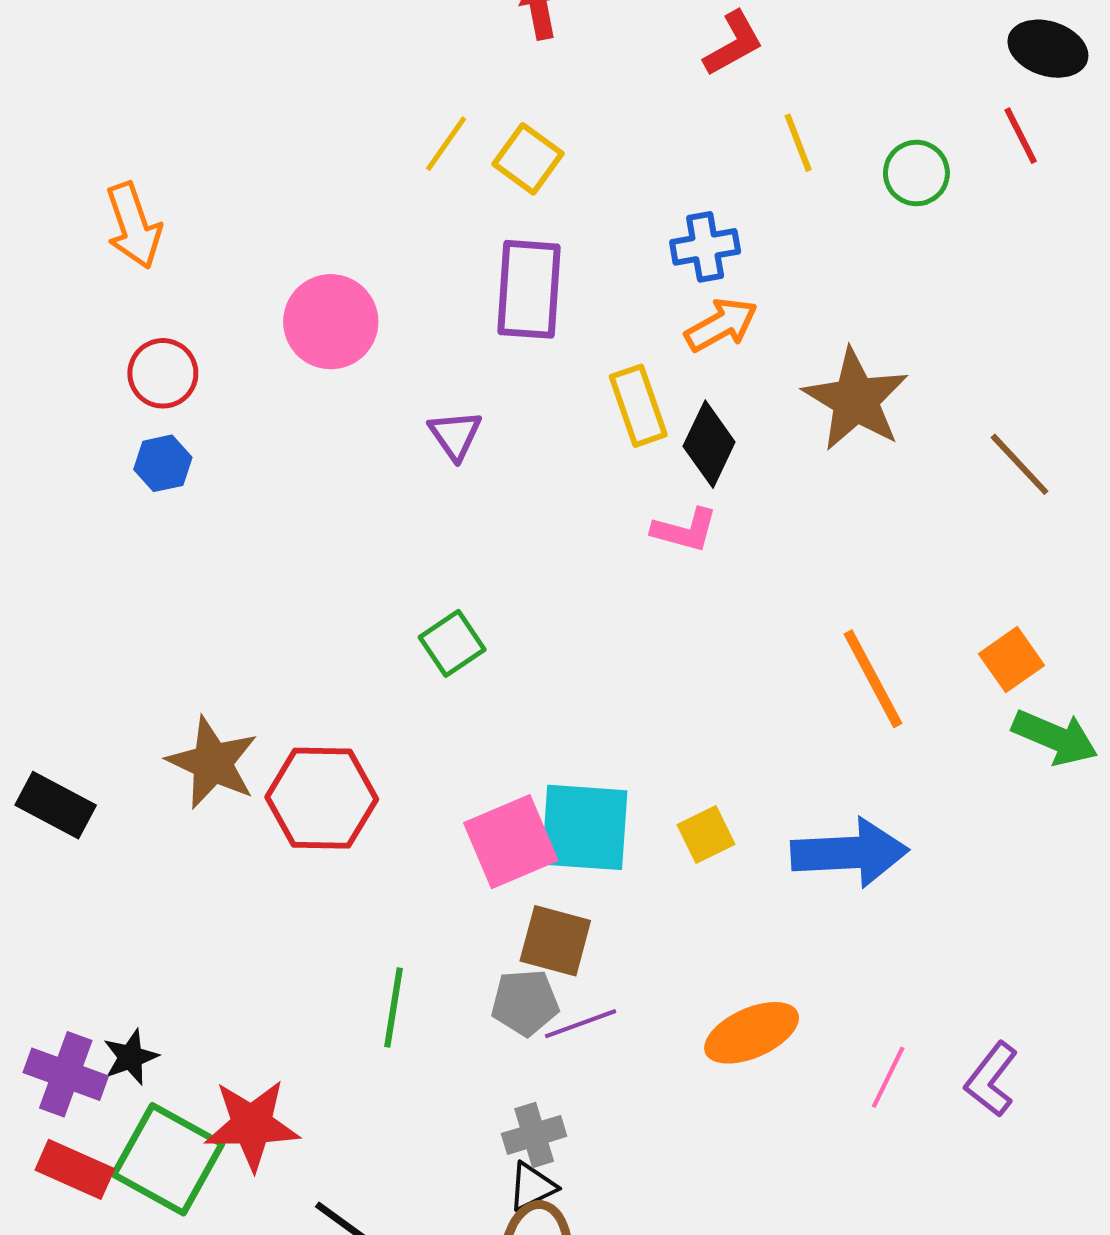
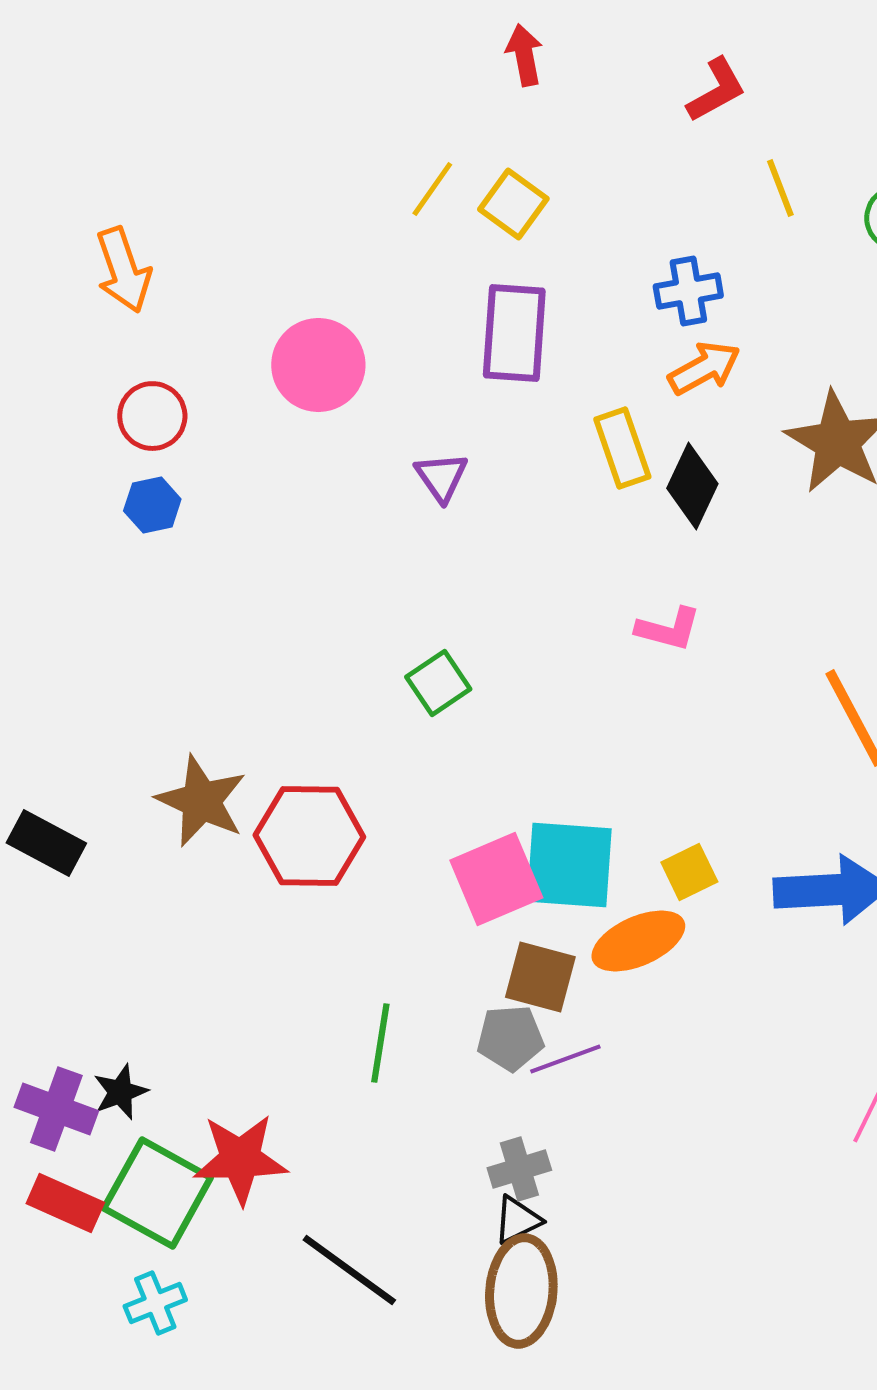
pink L-shape: (685, 530) -> (668, 629), moved
orange ellipse: (752, 1033) -> (638, 941), moved

